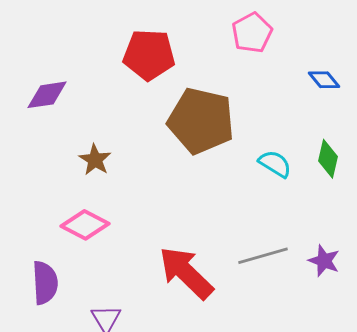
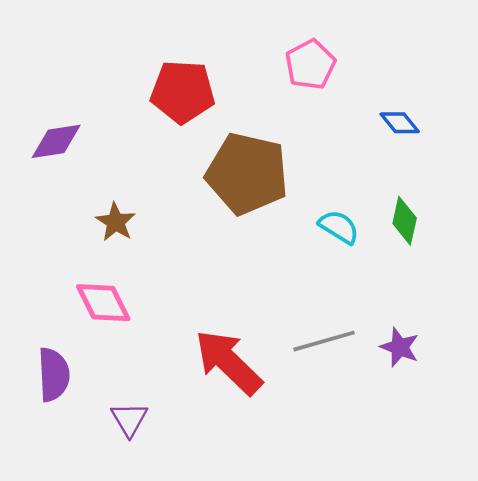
pink diamond: (85, 225) -> (103, 303), turned 36

